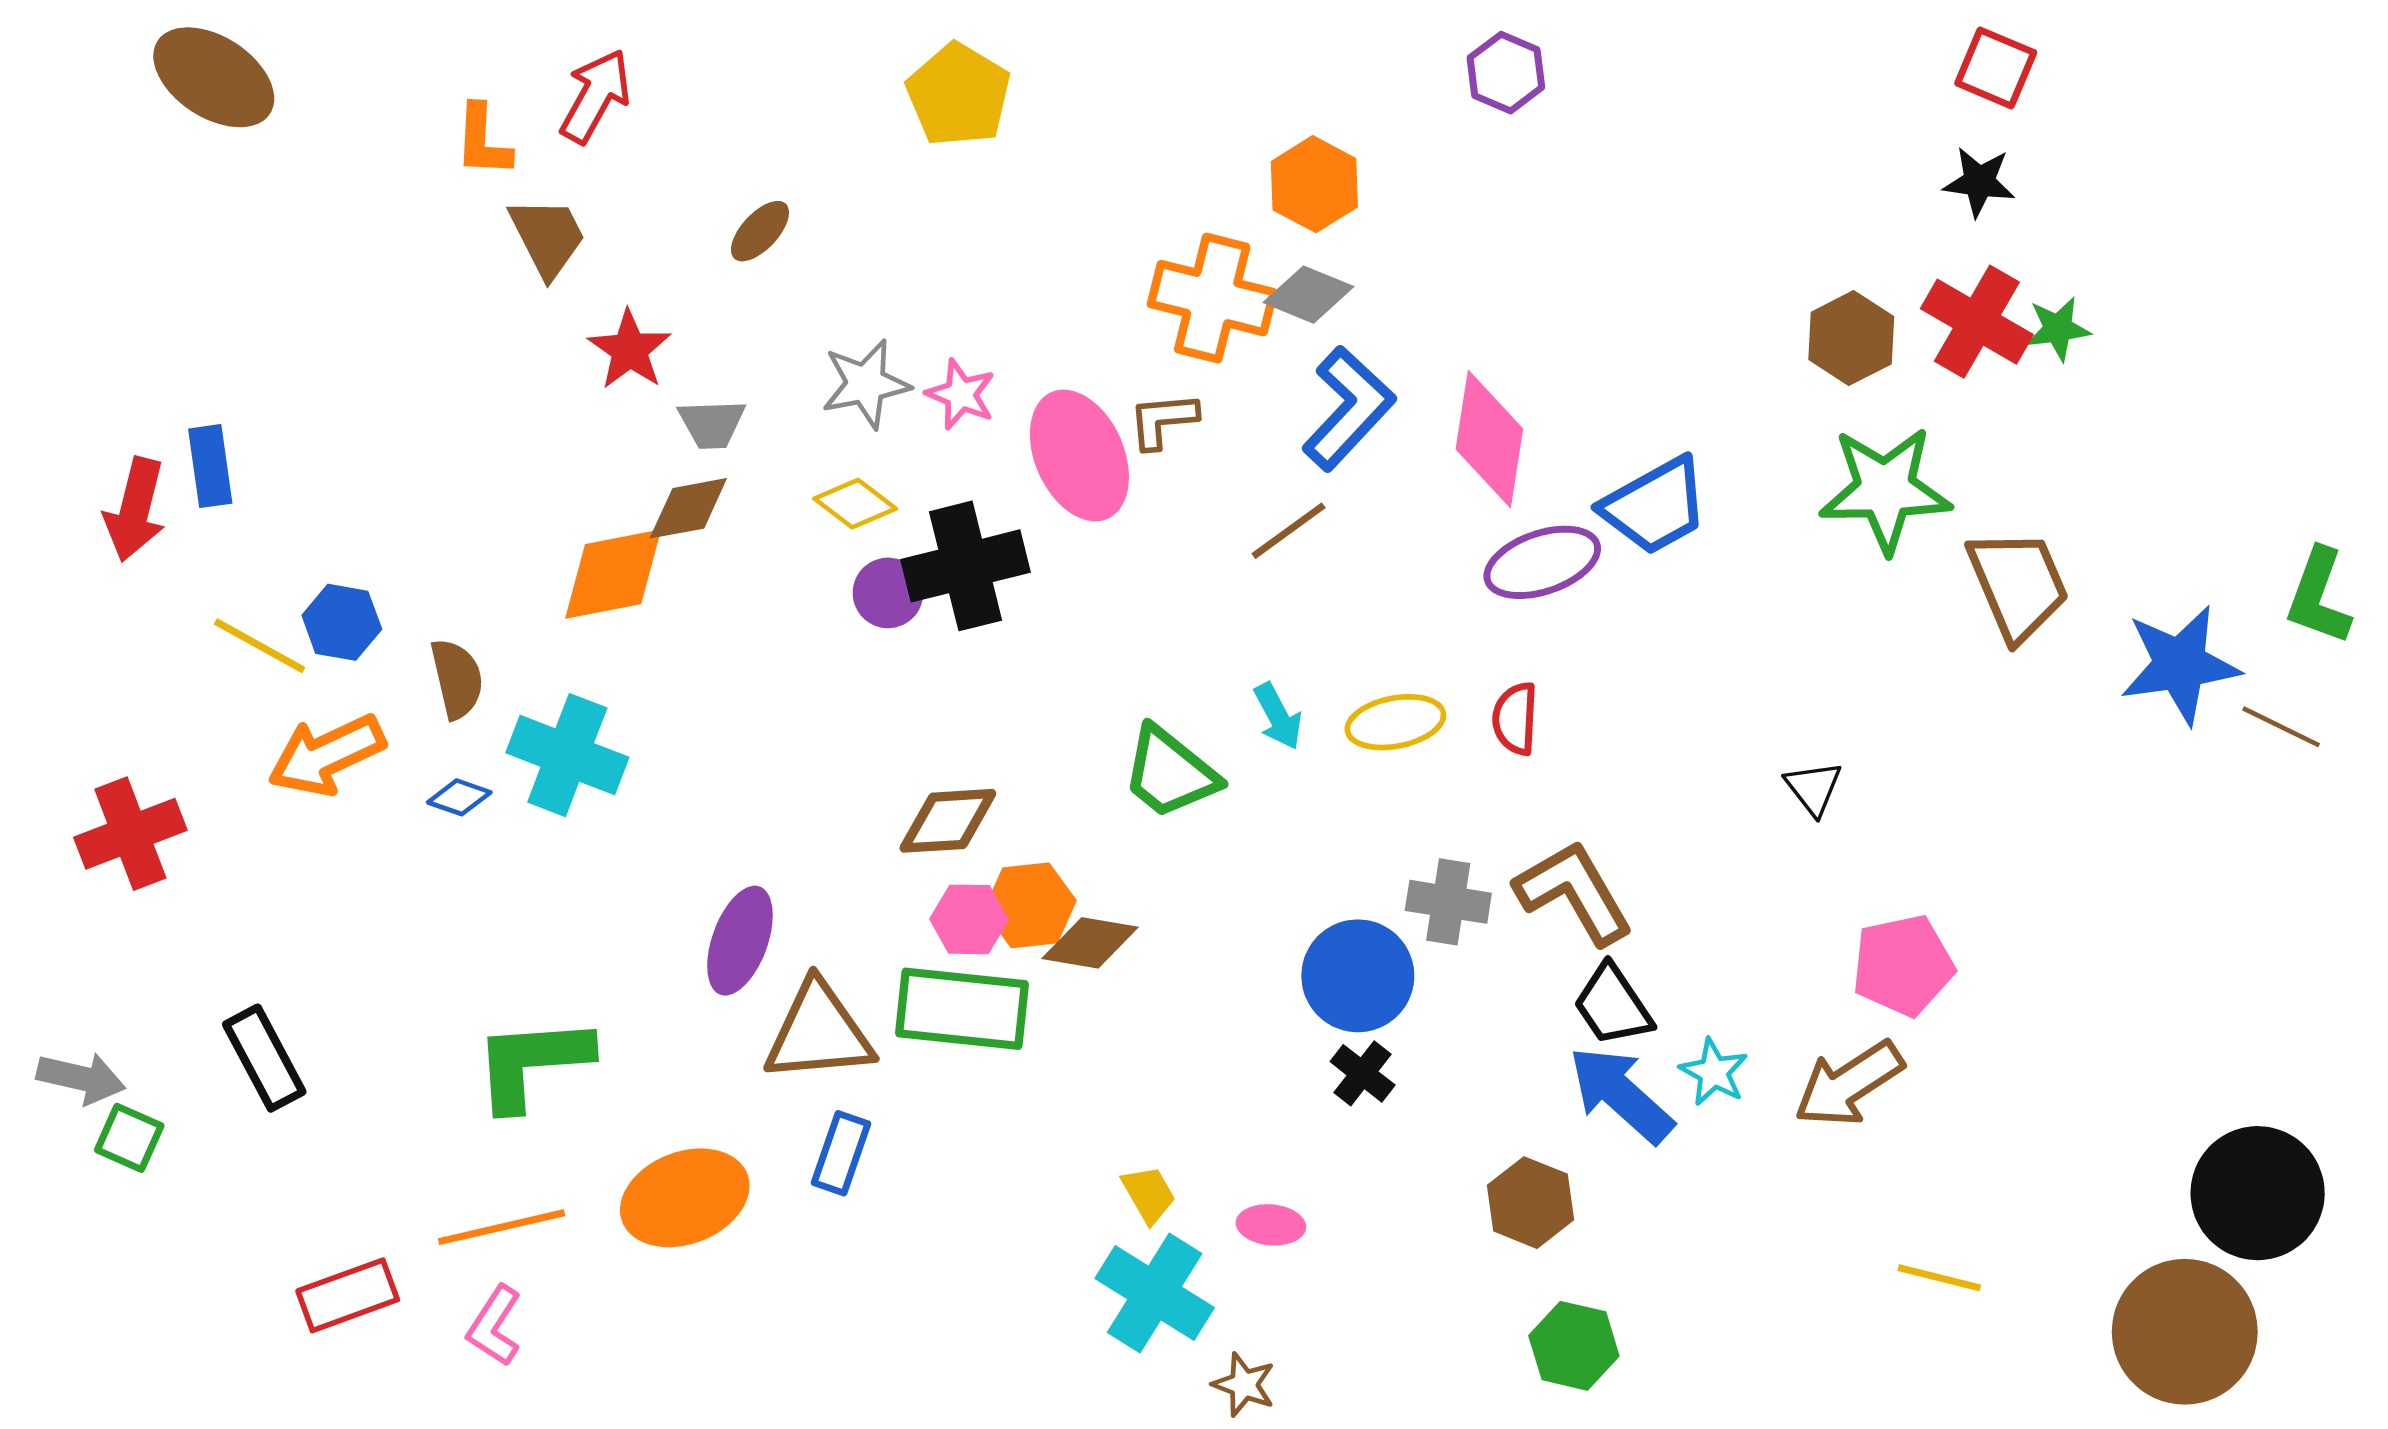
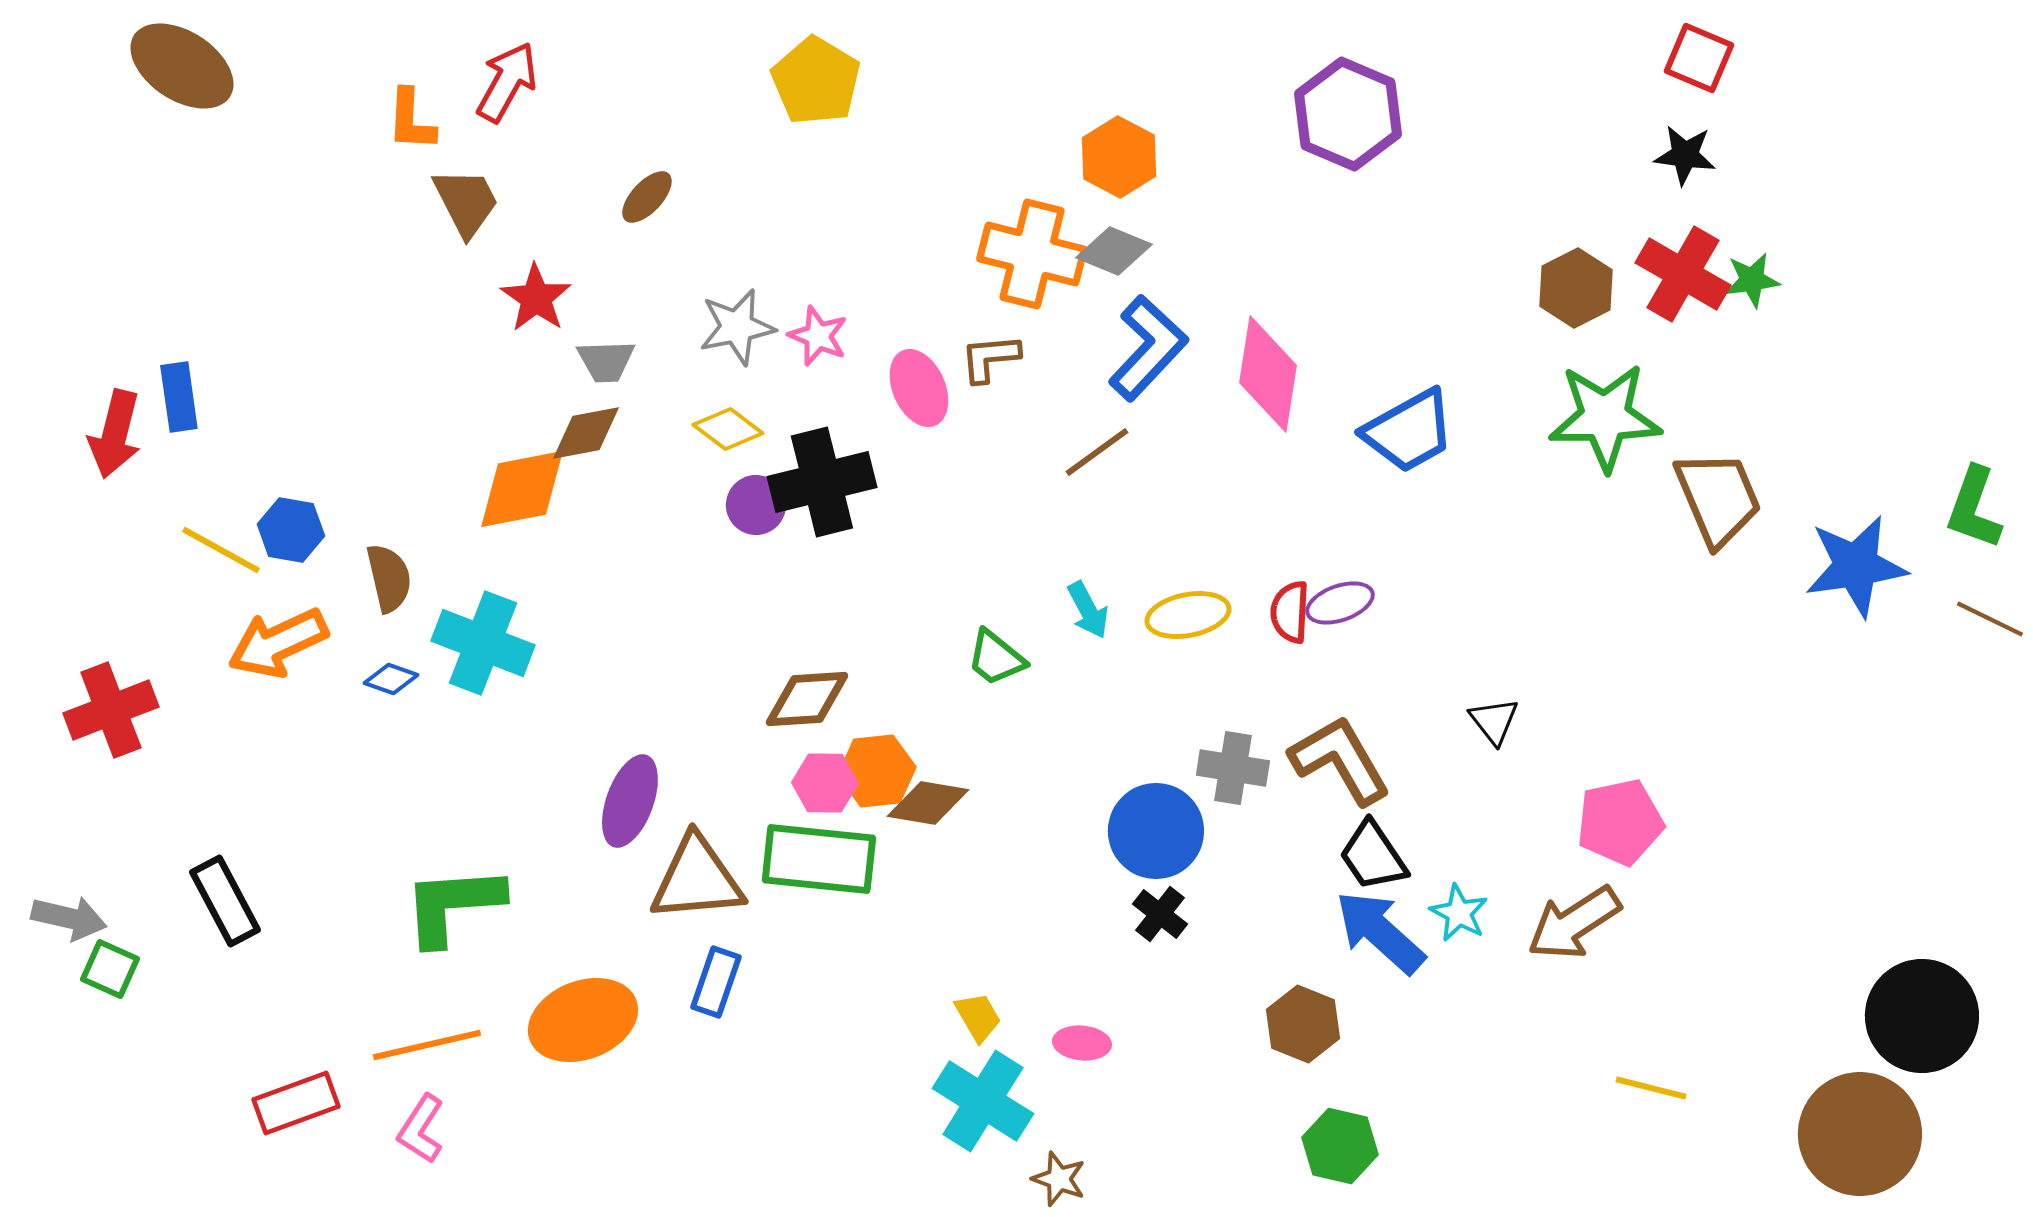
purple hexagon: (1506, 73) -> (1348, 114), moved, size x1.6
pink ellipse: (1079, 456) -> (919, 388), size x0.7
purple ellipse: (1542, 562) -> (1340, 603), moved, size x0.7
brown line: (2281, 727) -> (1990, 619), moved
green trapezoid: (1170, 773) -> (996, 658), size x0.7
black triangle: (1814, 788) -> (1494, 721), moved

